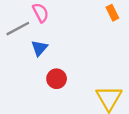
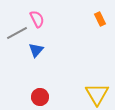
red circle: (57, 79) -> (40, 97), moved

